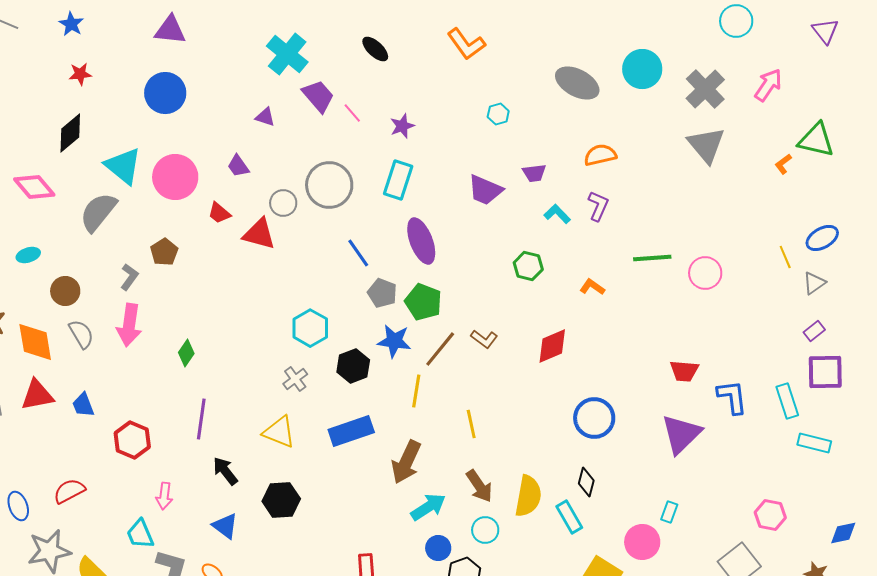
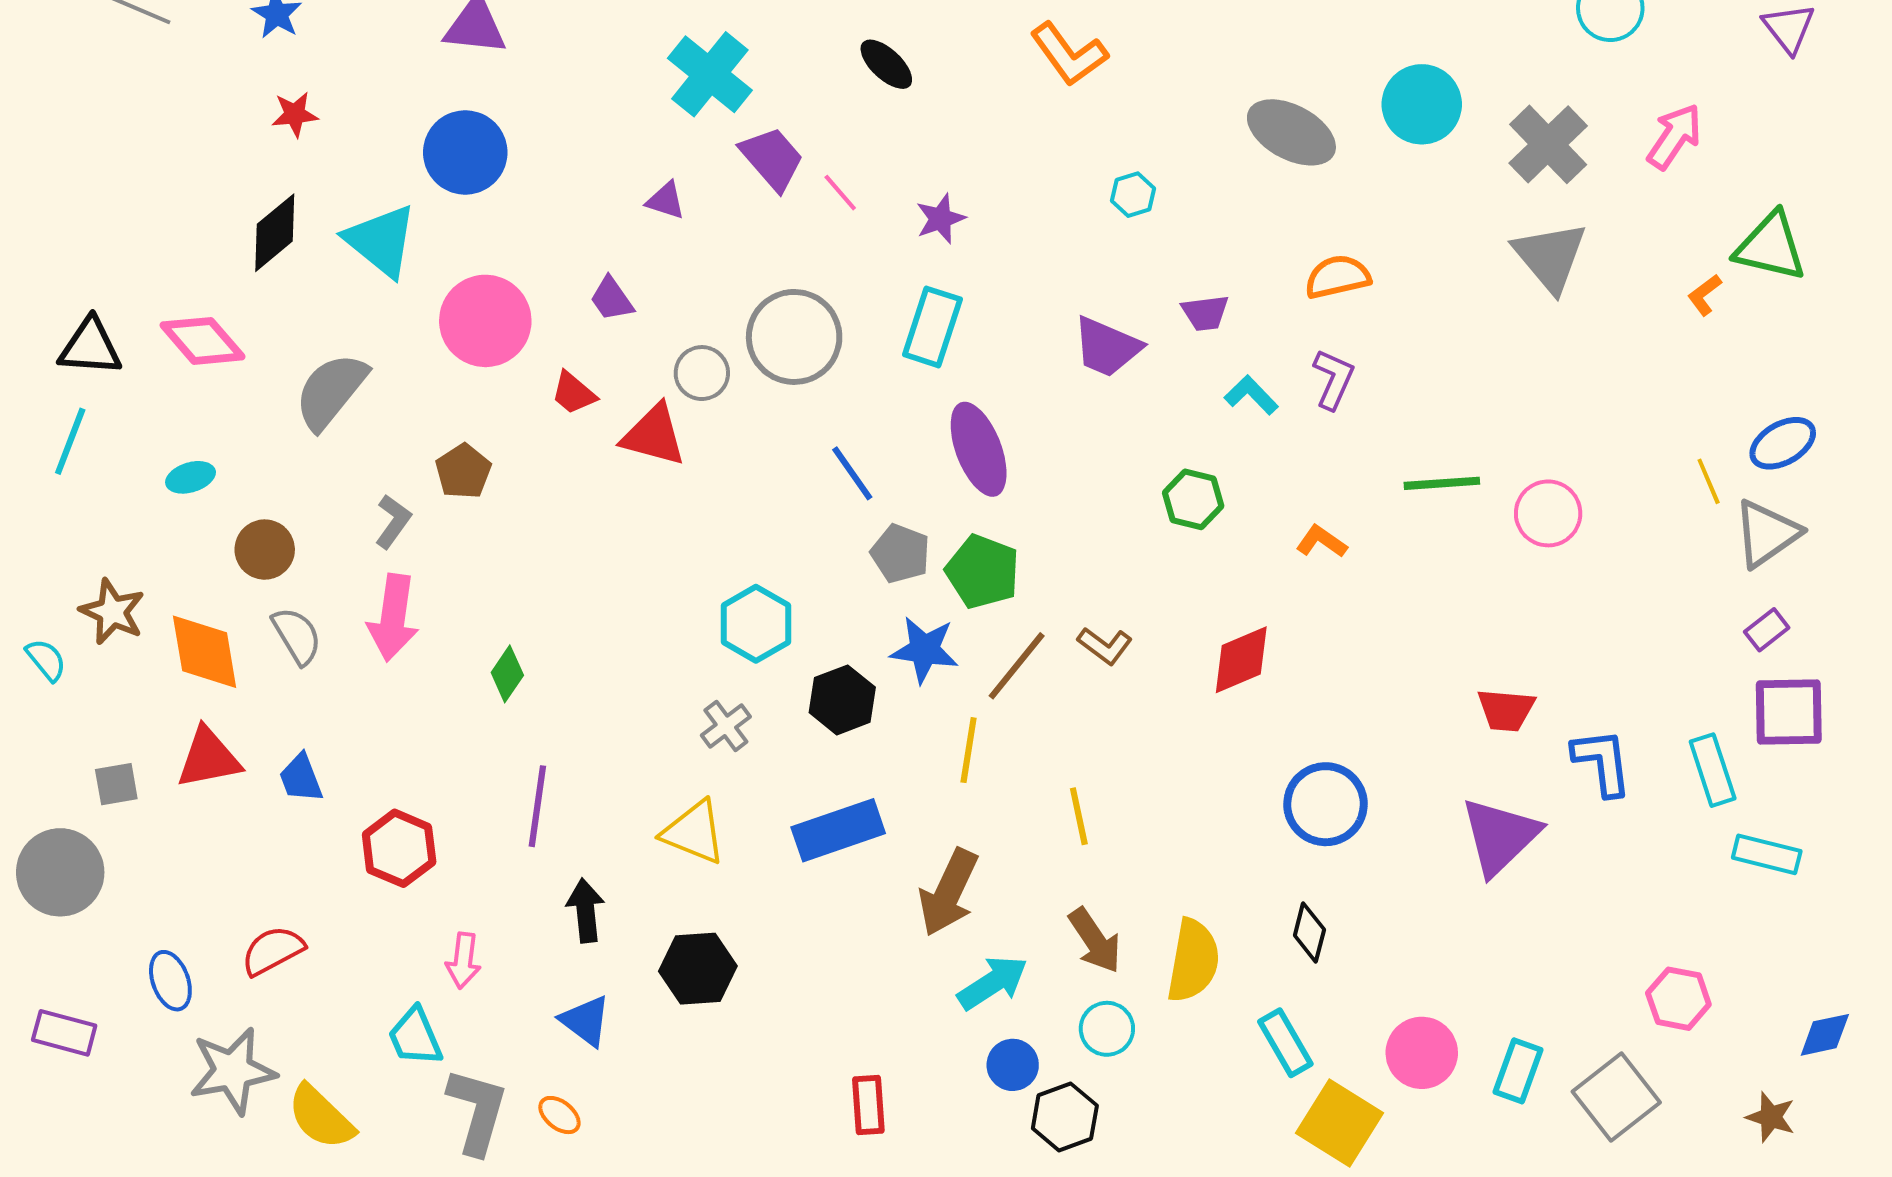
cyan triangle: (123, 166) -> (381, 241), moved
gray triangle: (814, 283) -> (1767, 533), size x1.5
black arrow: (225, 471) -> (586, 910), turned 32
cyan rectangle: (669, 512) -> (1518, 1071), moved, size x1.4
cyan rectangle: (569, 517) -> (1285, 1043), moved

